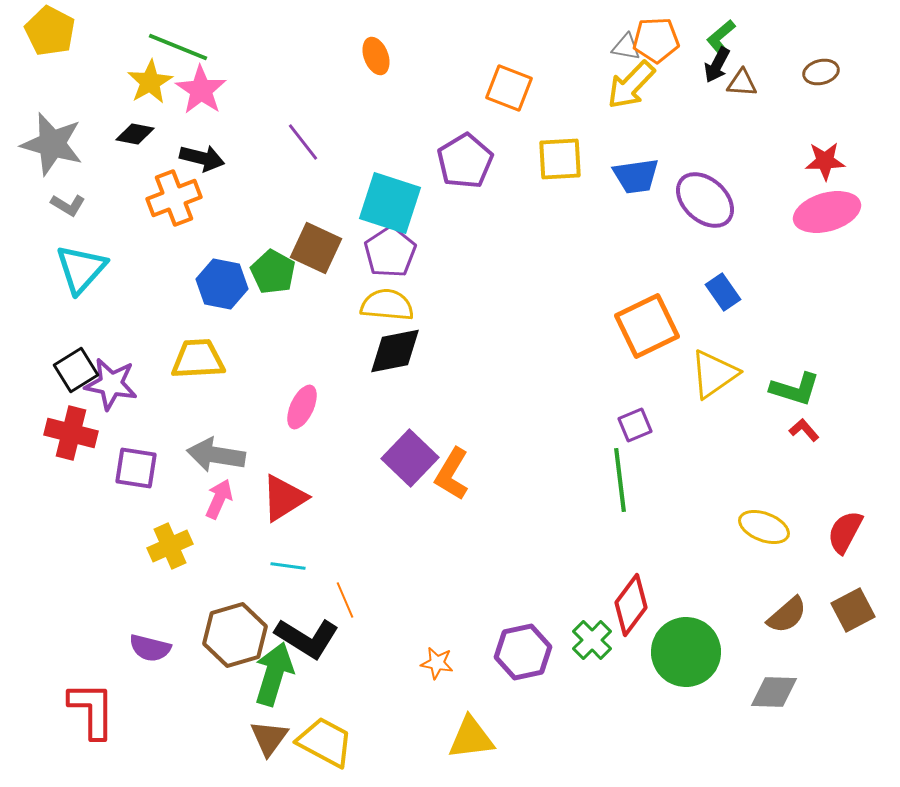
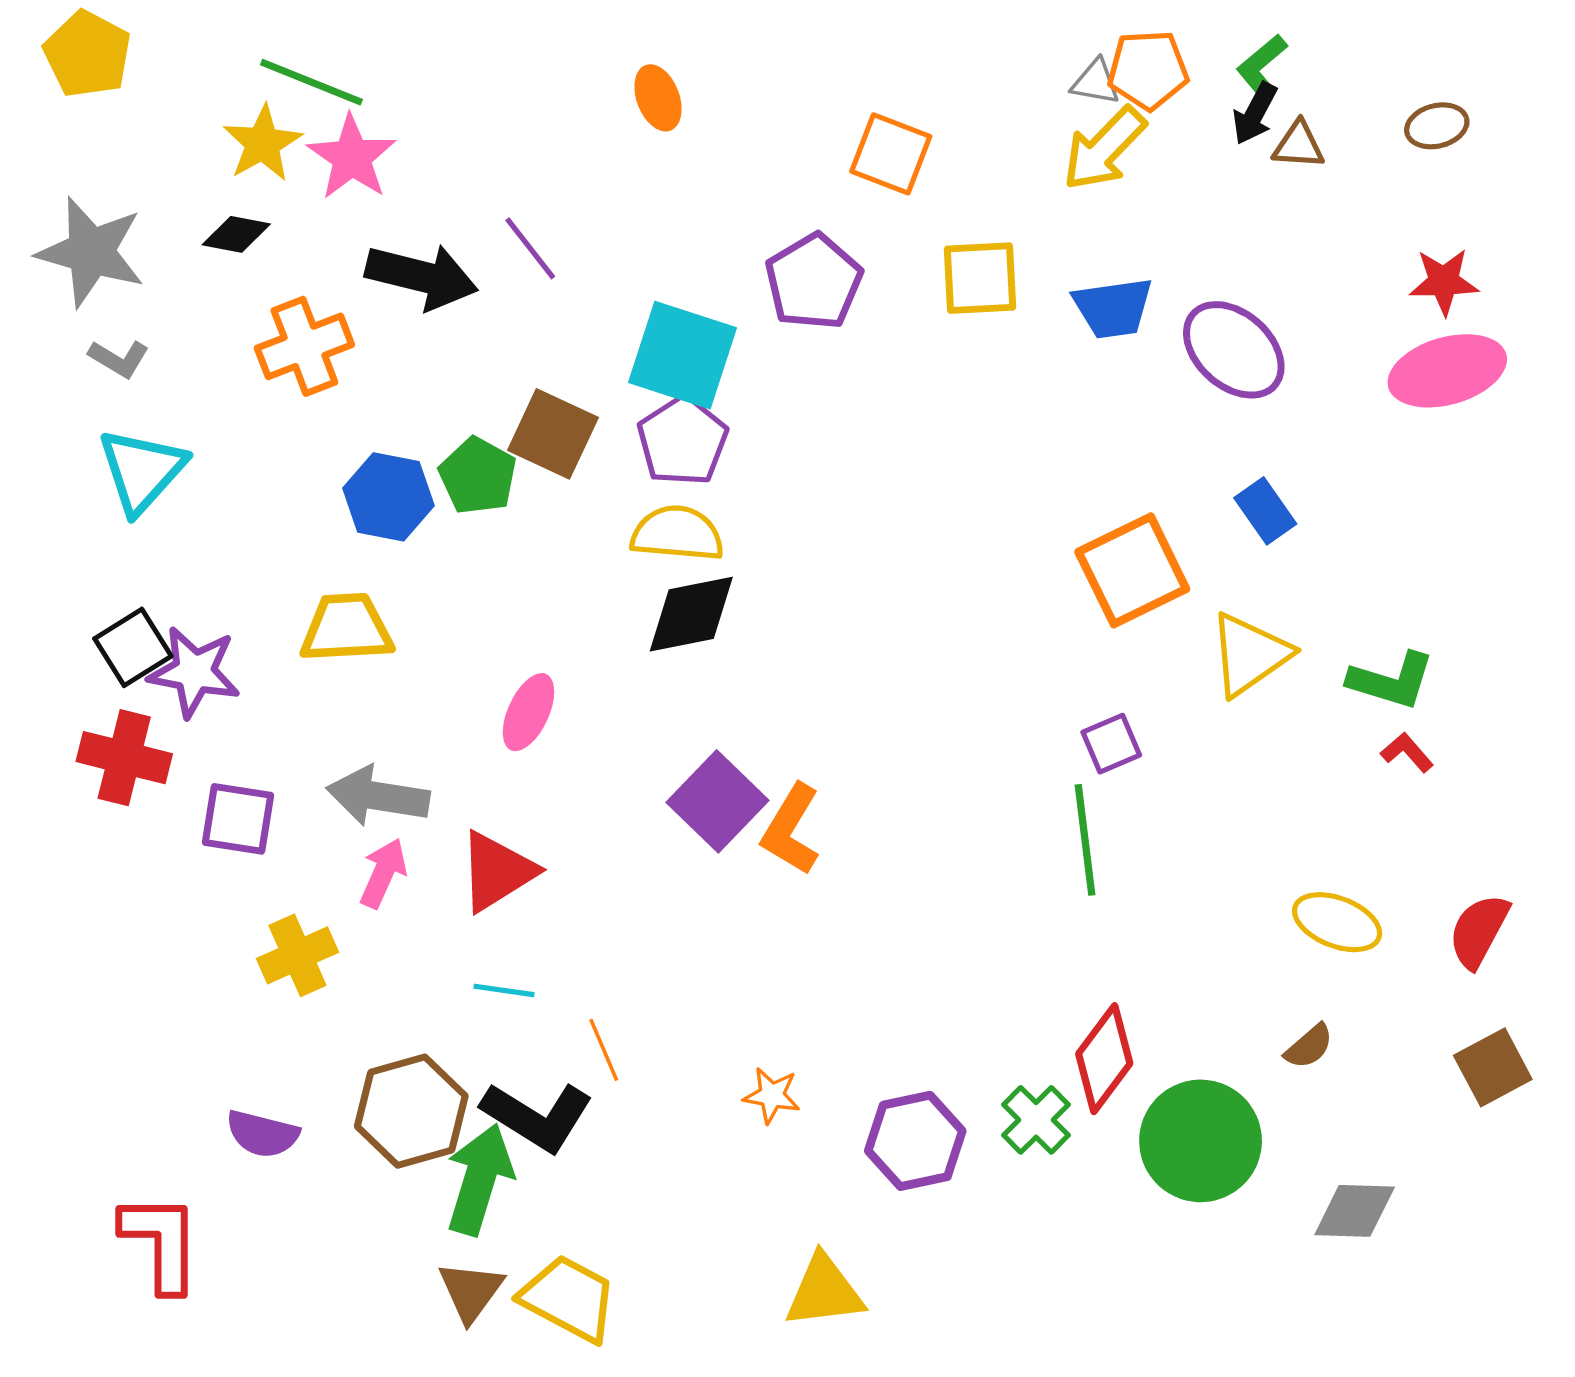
black arrow: (202, 158) -> (422, 276), moved, size x1.4
brown semicircle: (787, 615) -> (1309, 1046), moved, size x0.7
orange star: (437, 663) -> (772, 1095), moved

